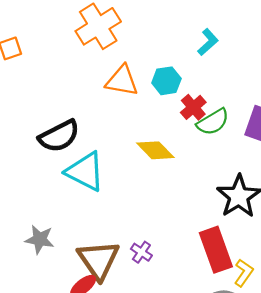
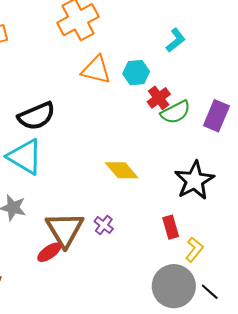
yellow diamond: (155, 150) -> (122, 170), moved
cyan triangle: (85, 172) -> (25, 157), moved
red rectangle: (216, 250) -> (171, 227), size x0.6

